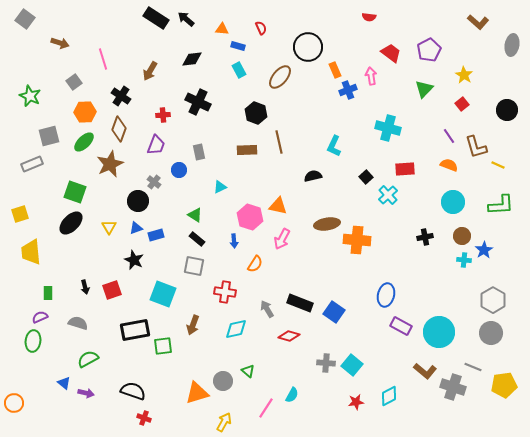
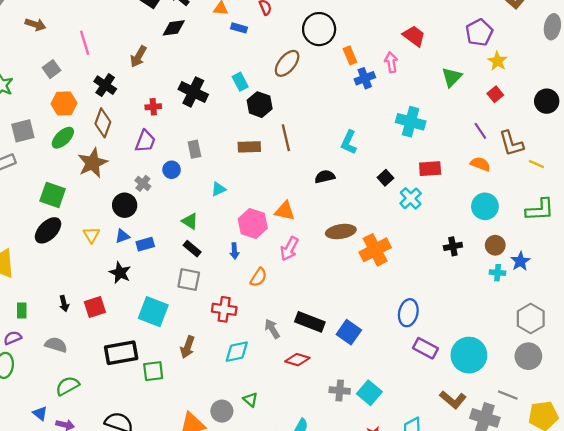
purple pentagon: (429, 50) -> (479, 32), moved
black diamond: (192, 59) -> (174, 28), moved
cyan rectangle: (239, 70) -> (240, 82), moved
orange cross: (357, 240) -> (375, 250), turned -32

